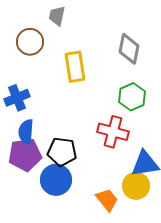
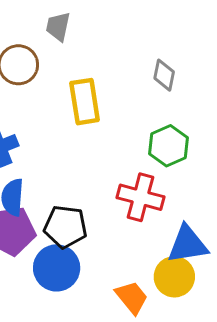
gray diamond: (129, 49) -> (164, 75), size x0.7

